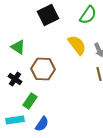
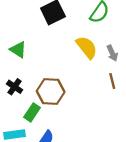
brown hexagon: (43, 69) -> (51, 91), moved

